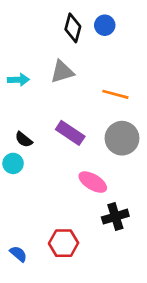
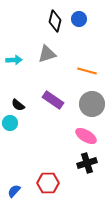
pink ellipse: (93, 182) -> (86, 136), moved
blue semicircle: (18, 254) -> (14, 191), turned -88

